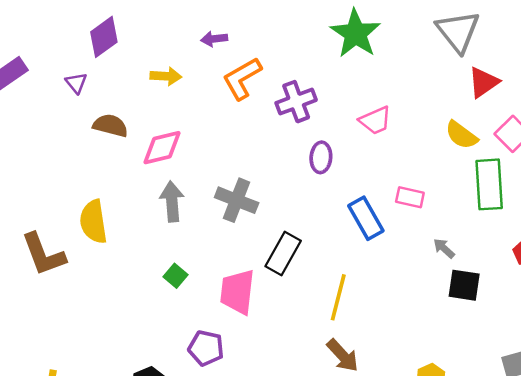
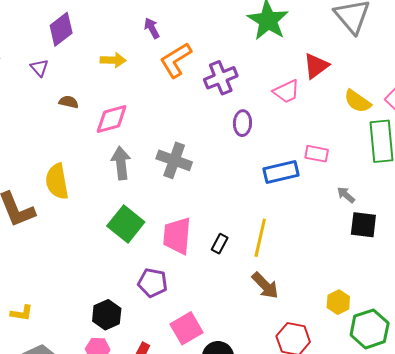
purple arrow: (214, 39) -> (152, 28), turned 70
red triangle: (483, 82) -> (316, 66), moved
brown semicircle: (110, 125) -> (69, 102), size x0.7
blue rectangle: (366, 218) -> (281, 172), turned -72
black rectangle: (283, 254) -> (220, 244), moved, size x0.6
green square: (176, 276) -> (126, 224), size x1.8

